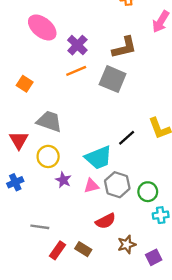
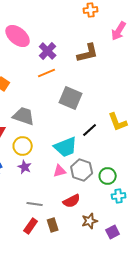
gray square: (113, 79) -> (71, 98), moved
purple star: (63, 180) -> (25, 167), moved
gray line: (40, 227) -> (35, 204), moved
brown rectangle: (83, 249) -> (53, 225), turned 40

